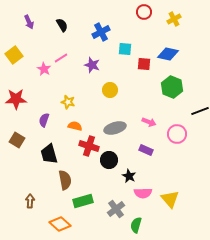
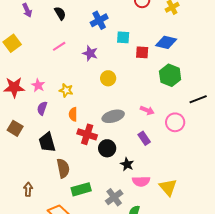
pink star: (44, 69) -> (38, 85), moved
orange semicircle: (75, 126) -> (73, 114), turned -104
purple rectangle: (146, 150) -> (144, 138), turned 32

